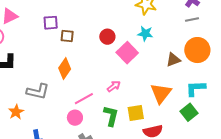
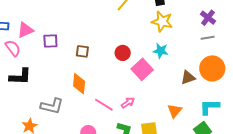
purple square: (51, 23) -> (50, 41), moved
orange diamond: (65, 68) -> (79, 84), turned -30
orange triangle: (161, 93) -> (175, 111), size x0.7
pink line: (84, 99) -> (104, 105), moved, turned 60

